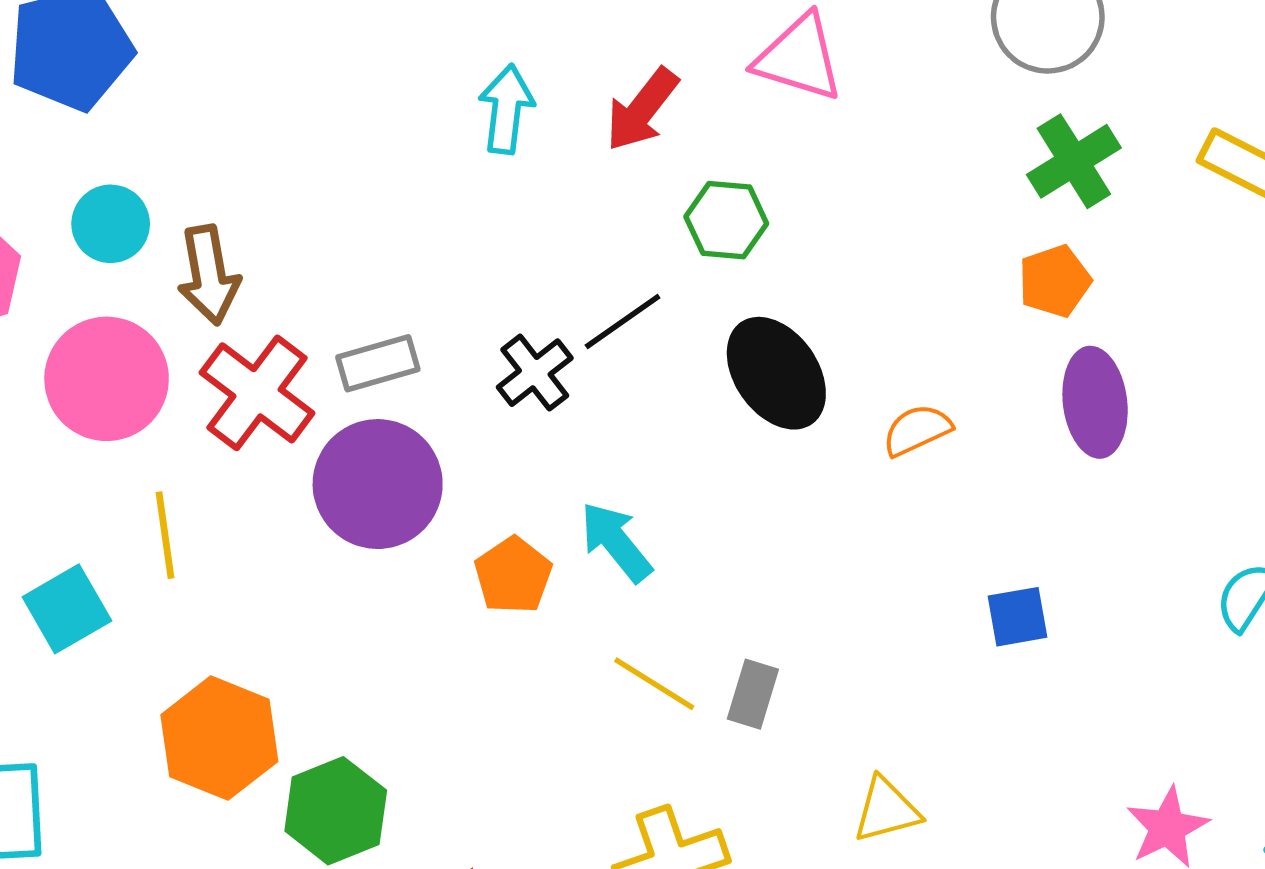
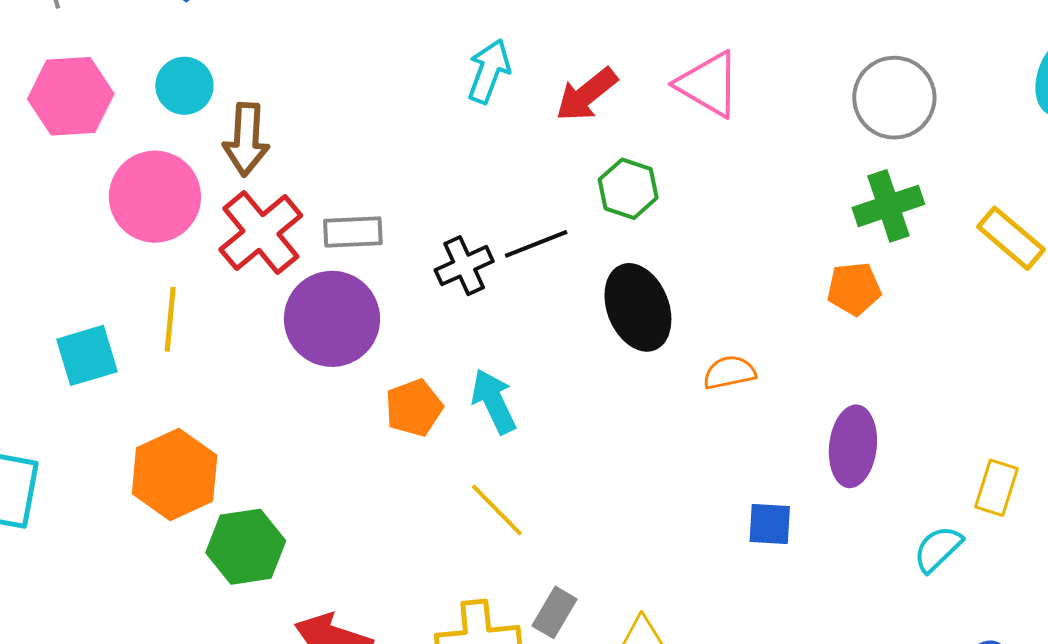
purple ellipse: (1095, 402) -> (853, 446), moved
gray rectangle: (753, 694) -> (554, 612), moved

